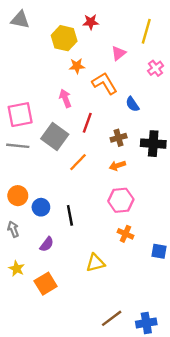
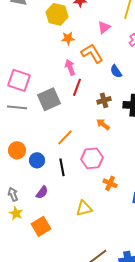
pink arrow: (65, 98) -> (70, 67), moved
pink square: (20, 115) -> (19, 80), turned 30
gray square: (55, 137) -> (49, 99), turned 30
orange line: (78, 162) -> (65, 137), moved
orange arrow: (117, 166) -> (103, 124), turned 56
pink hexagon: (121, 200) -> (92, 158), moved
gray arrow: (13, 229) -> (13, 194), moved

